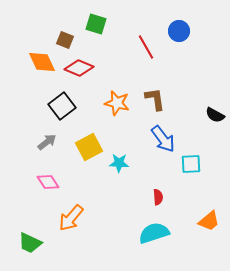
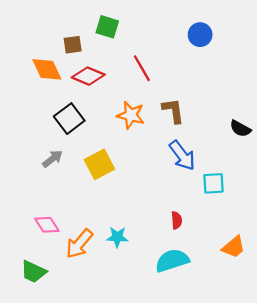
brown square: (65, 40) -> (73, 45), turned -30
red line: (146, 47) -> (142, 68), moved
cyan star: (119, 163) -> (117, 237), moved
pink diamond: (48, 182) -> (47, 225), moved

